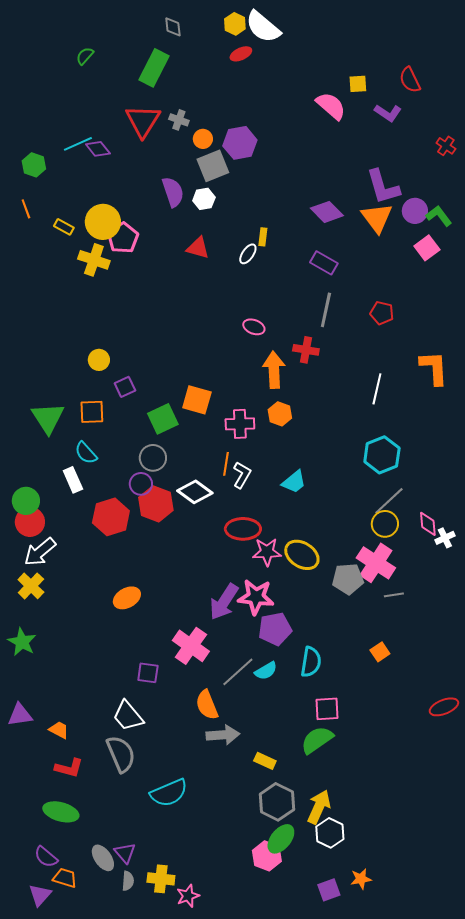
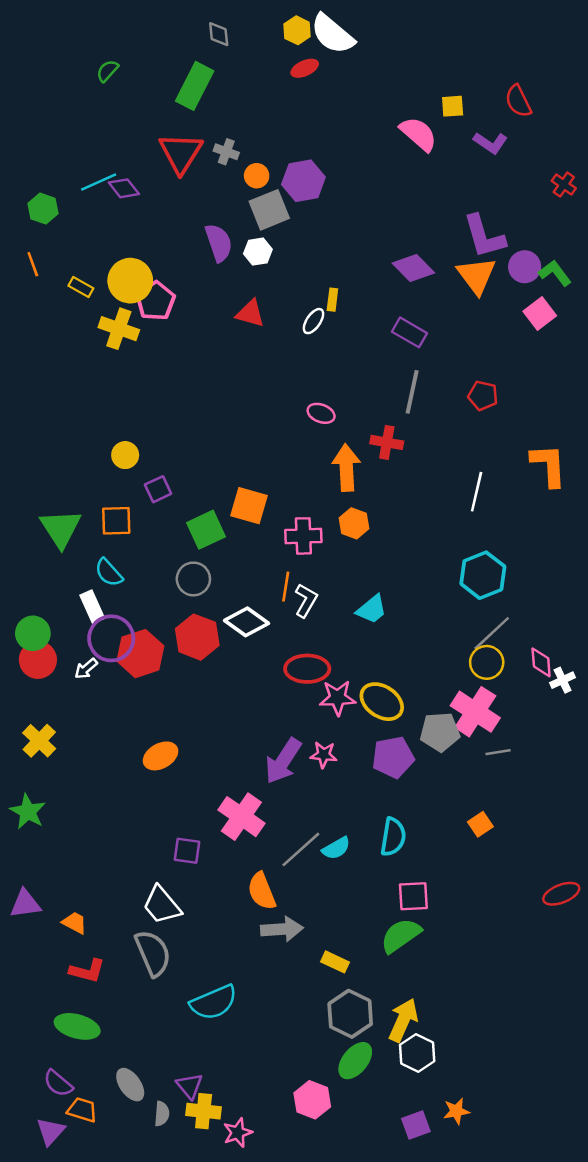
purple circle: (141, 484) -> (111, 638), moved, size x1.6
white arrow: (40, 552) -> (86, 669), moved, size x0.6
pink star: (256, 597) -> (324, 755), size x0.6
purple pentagon: (275, 629) -> (393, 757), moved
purple triangle: (125, 853) -> (190, 1086), moved
pink hexagon: (267, 856) -> (312, 1100), moved

